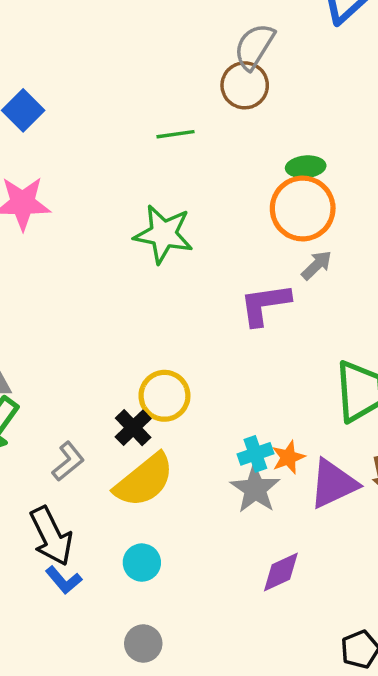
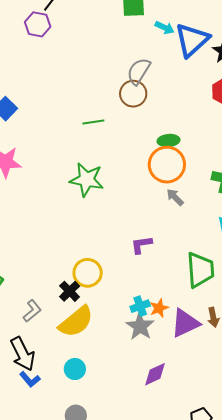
gray arrow: (317, 265) -> (175, 197), turned -90
purple L-shape: (265, 304) -> (141, 245), moved, size x0.7

